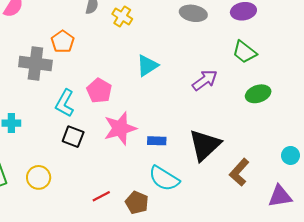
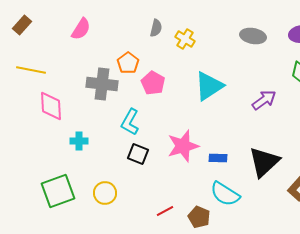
cyan triangle: (147, 66) -> (209, 86), size x1.4
pink pentagon: (99, 91) -> (153, 83), moved

